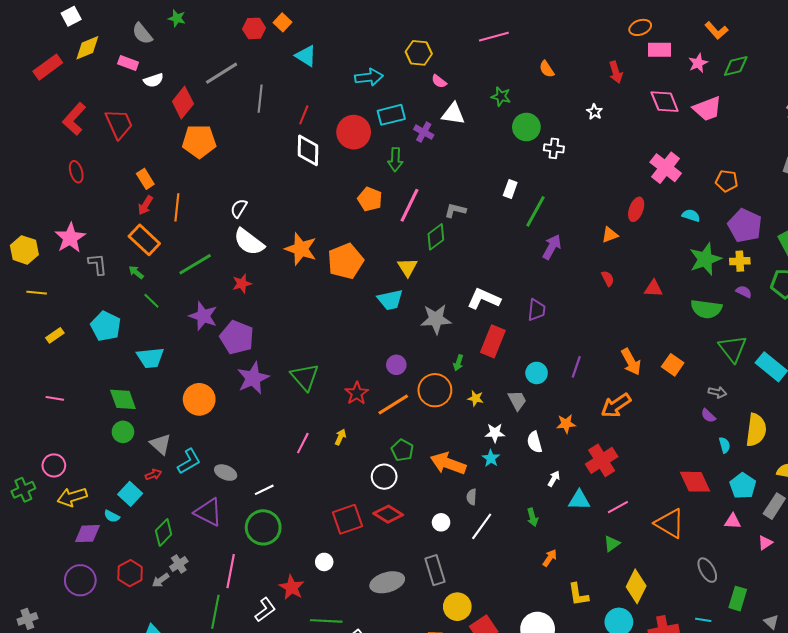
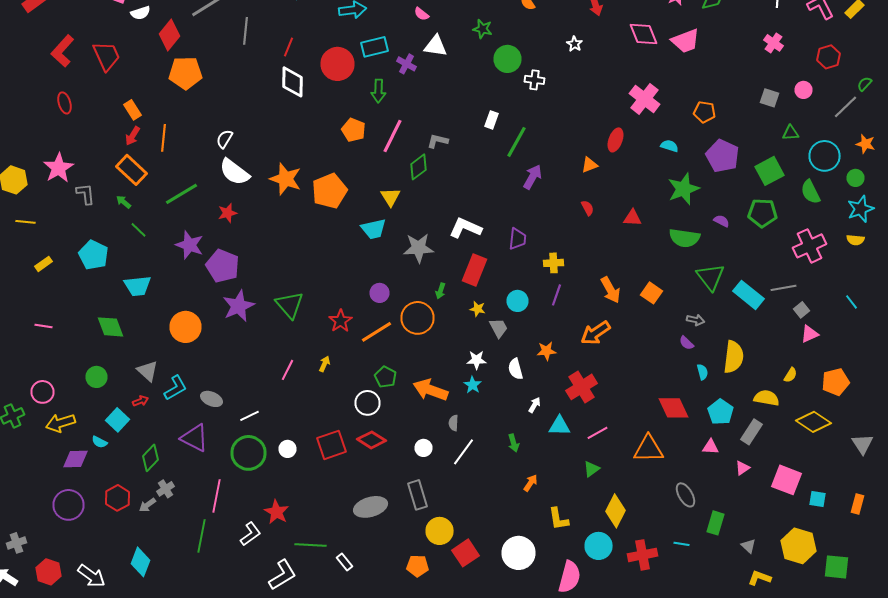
yellow cross: (740, 261) -> (554, 263), moved
yellow star: (476, 398) -> (478, 309), moved
green circle: (123, 432) -> (96, 377), moved
orange triangle: (670, 523) -> (648, 449), turned -32
white circle: (324, 562) -> (288, 449), moved

